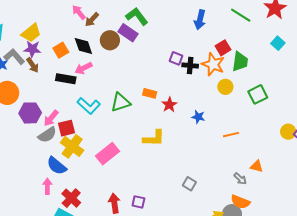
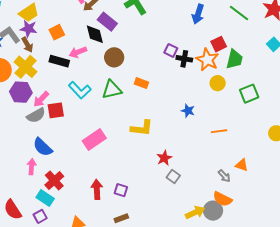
purple rectangle: (128, 33) -> (107, 22), moved
brown circle: (110, 40) -> (114, 57), moved
black diamond: (83, 46) -> (95, 34), moved
red star: (169, 105) -> (164, 158), moved
yellow cross: (72, 146) -> (26, 67), moved

